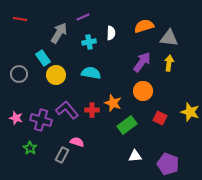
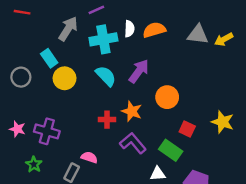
orange semicircle: (144, 26) -> (154, 30), moved
cyan cross: (89, 42) -> (103, 39), size x1.6
purple arrow: (142, 62) -> (139, 71), moved
yellow arrow: (169, 63) -> (224, 39), moved, turned -126
cyan semicircle: (91, 73) -> (106, 76), turned 36
purple L-shape: (67, 110) -> (133, 143), moved
green rectangle: (127, 125) -> (171, 150), moved, turned 72

